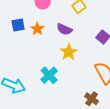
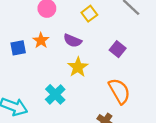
blue square: (18, 25) -> (18, 48), moved

